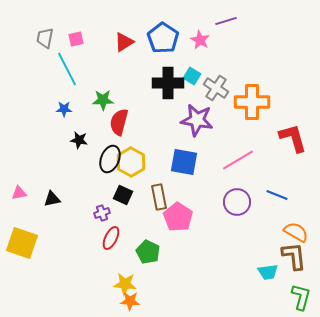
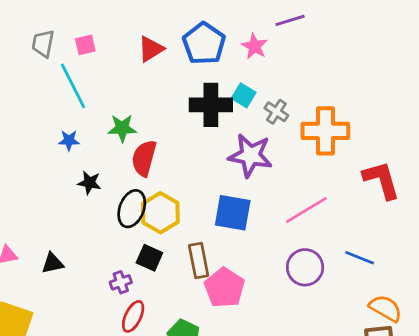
gray cross: (216, 88) -> (276, 112), size x0.7

